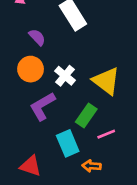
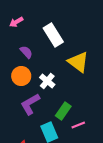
yellow triangle: (106, 81) -> (78, 62), moved

